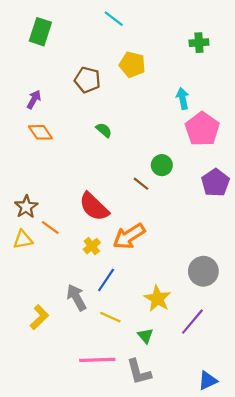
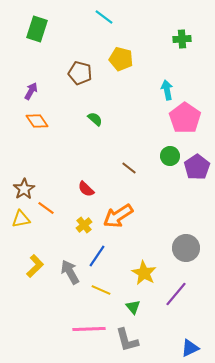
green circle: (162, 165) -> (170, 156), moved
red semicircle: (94, 207) -> (86, 189), size x0.6
yellow L-shape: (39, 317) -> (35, 266), moved

